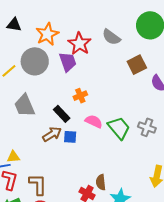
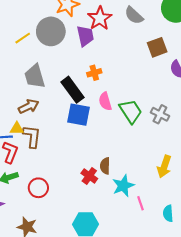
black rectangle: (62, 114) -> (73, 90), size x1.4
pink semicircle: (94, 121) -> (105, 101), turned -138
brown arrow: (52, 134) -> (29, 106), moved
blue square: (70, 137) -> (78, 115), size x1.6
brown L-shape: (38, 184) -> (32, 136), moved

